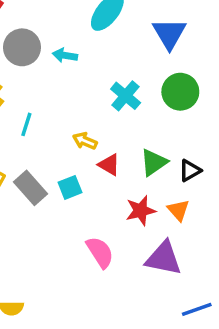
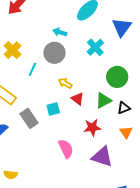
gray circle: (22, 47) -> (54, 53), moved
green circle: (180, 92) -> (117, 77), moved
cyan cross: (126, 96) -> (95, 47), moved
gray rectangle: (31, 188) -> (29, 118), moved
orange triangle: (178, 210) -> (126, 132), moved

